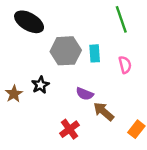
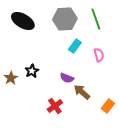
gray hexagon: (66, 51) -> (65, 19), moved
cyan rectangle: (95, 53) -> (75, 46), turned 40

